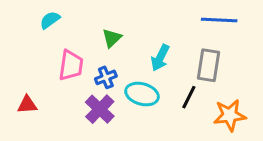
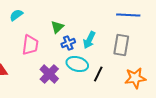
blue cross: (106, 77) -> (68, 43), moved
black line: (189, 97) -> (98, 74), moved

